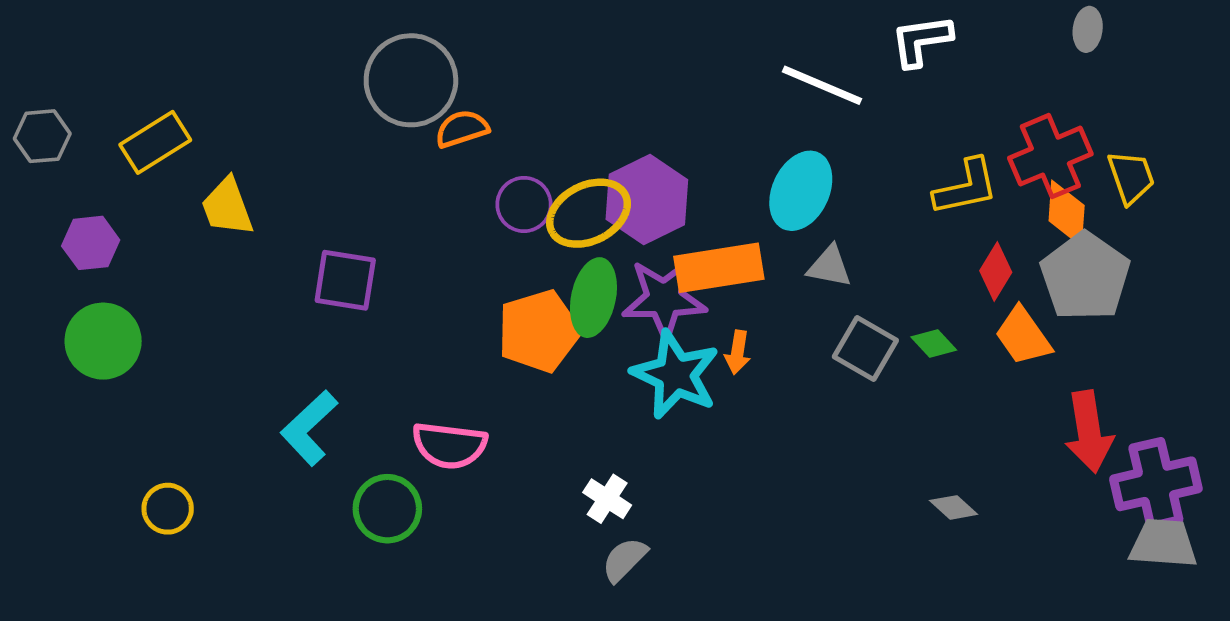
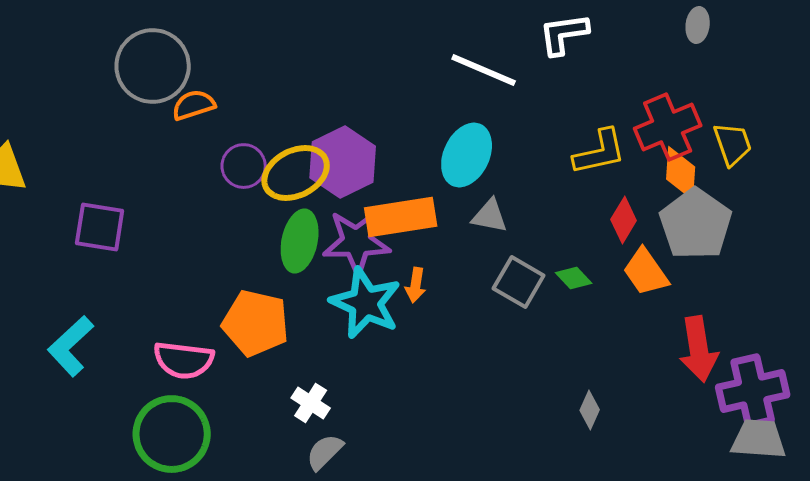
orange pentagon: (539, 331) -> (256, 323), moved, turned 30
gray diamond: (954, 507) -> (590, 410), turned 72
green circle: (387, 509) -> (172, 434), moved, size x1.4

